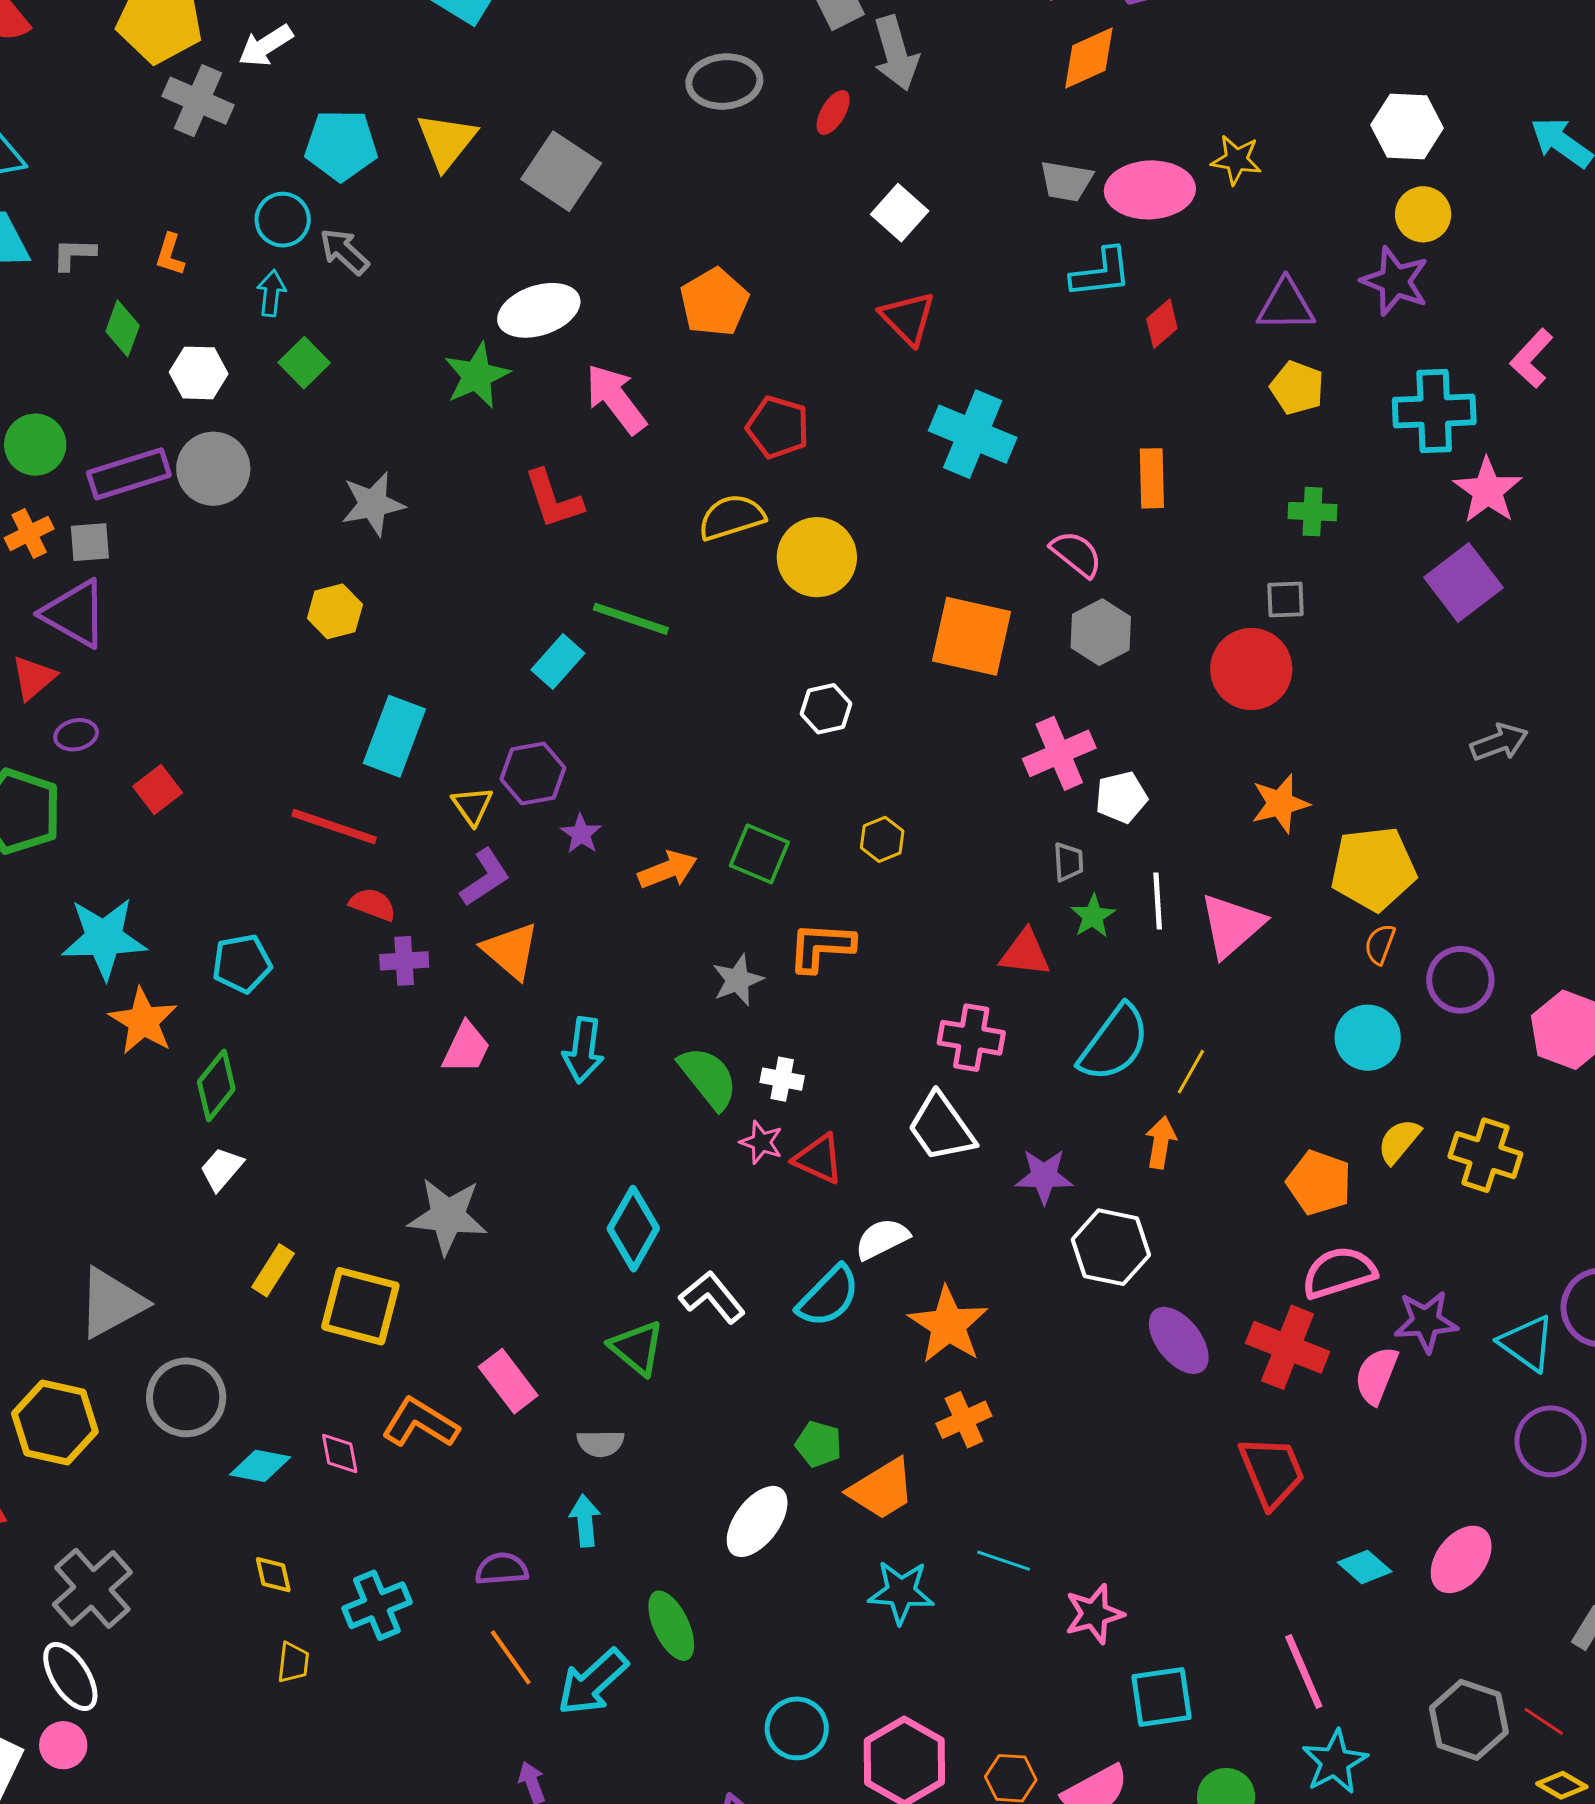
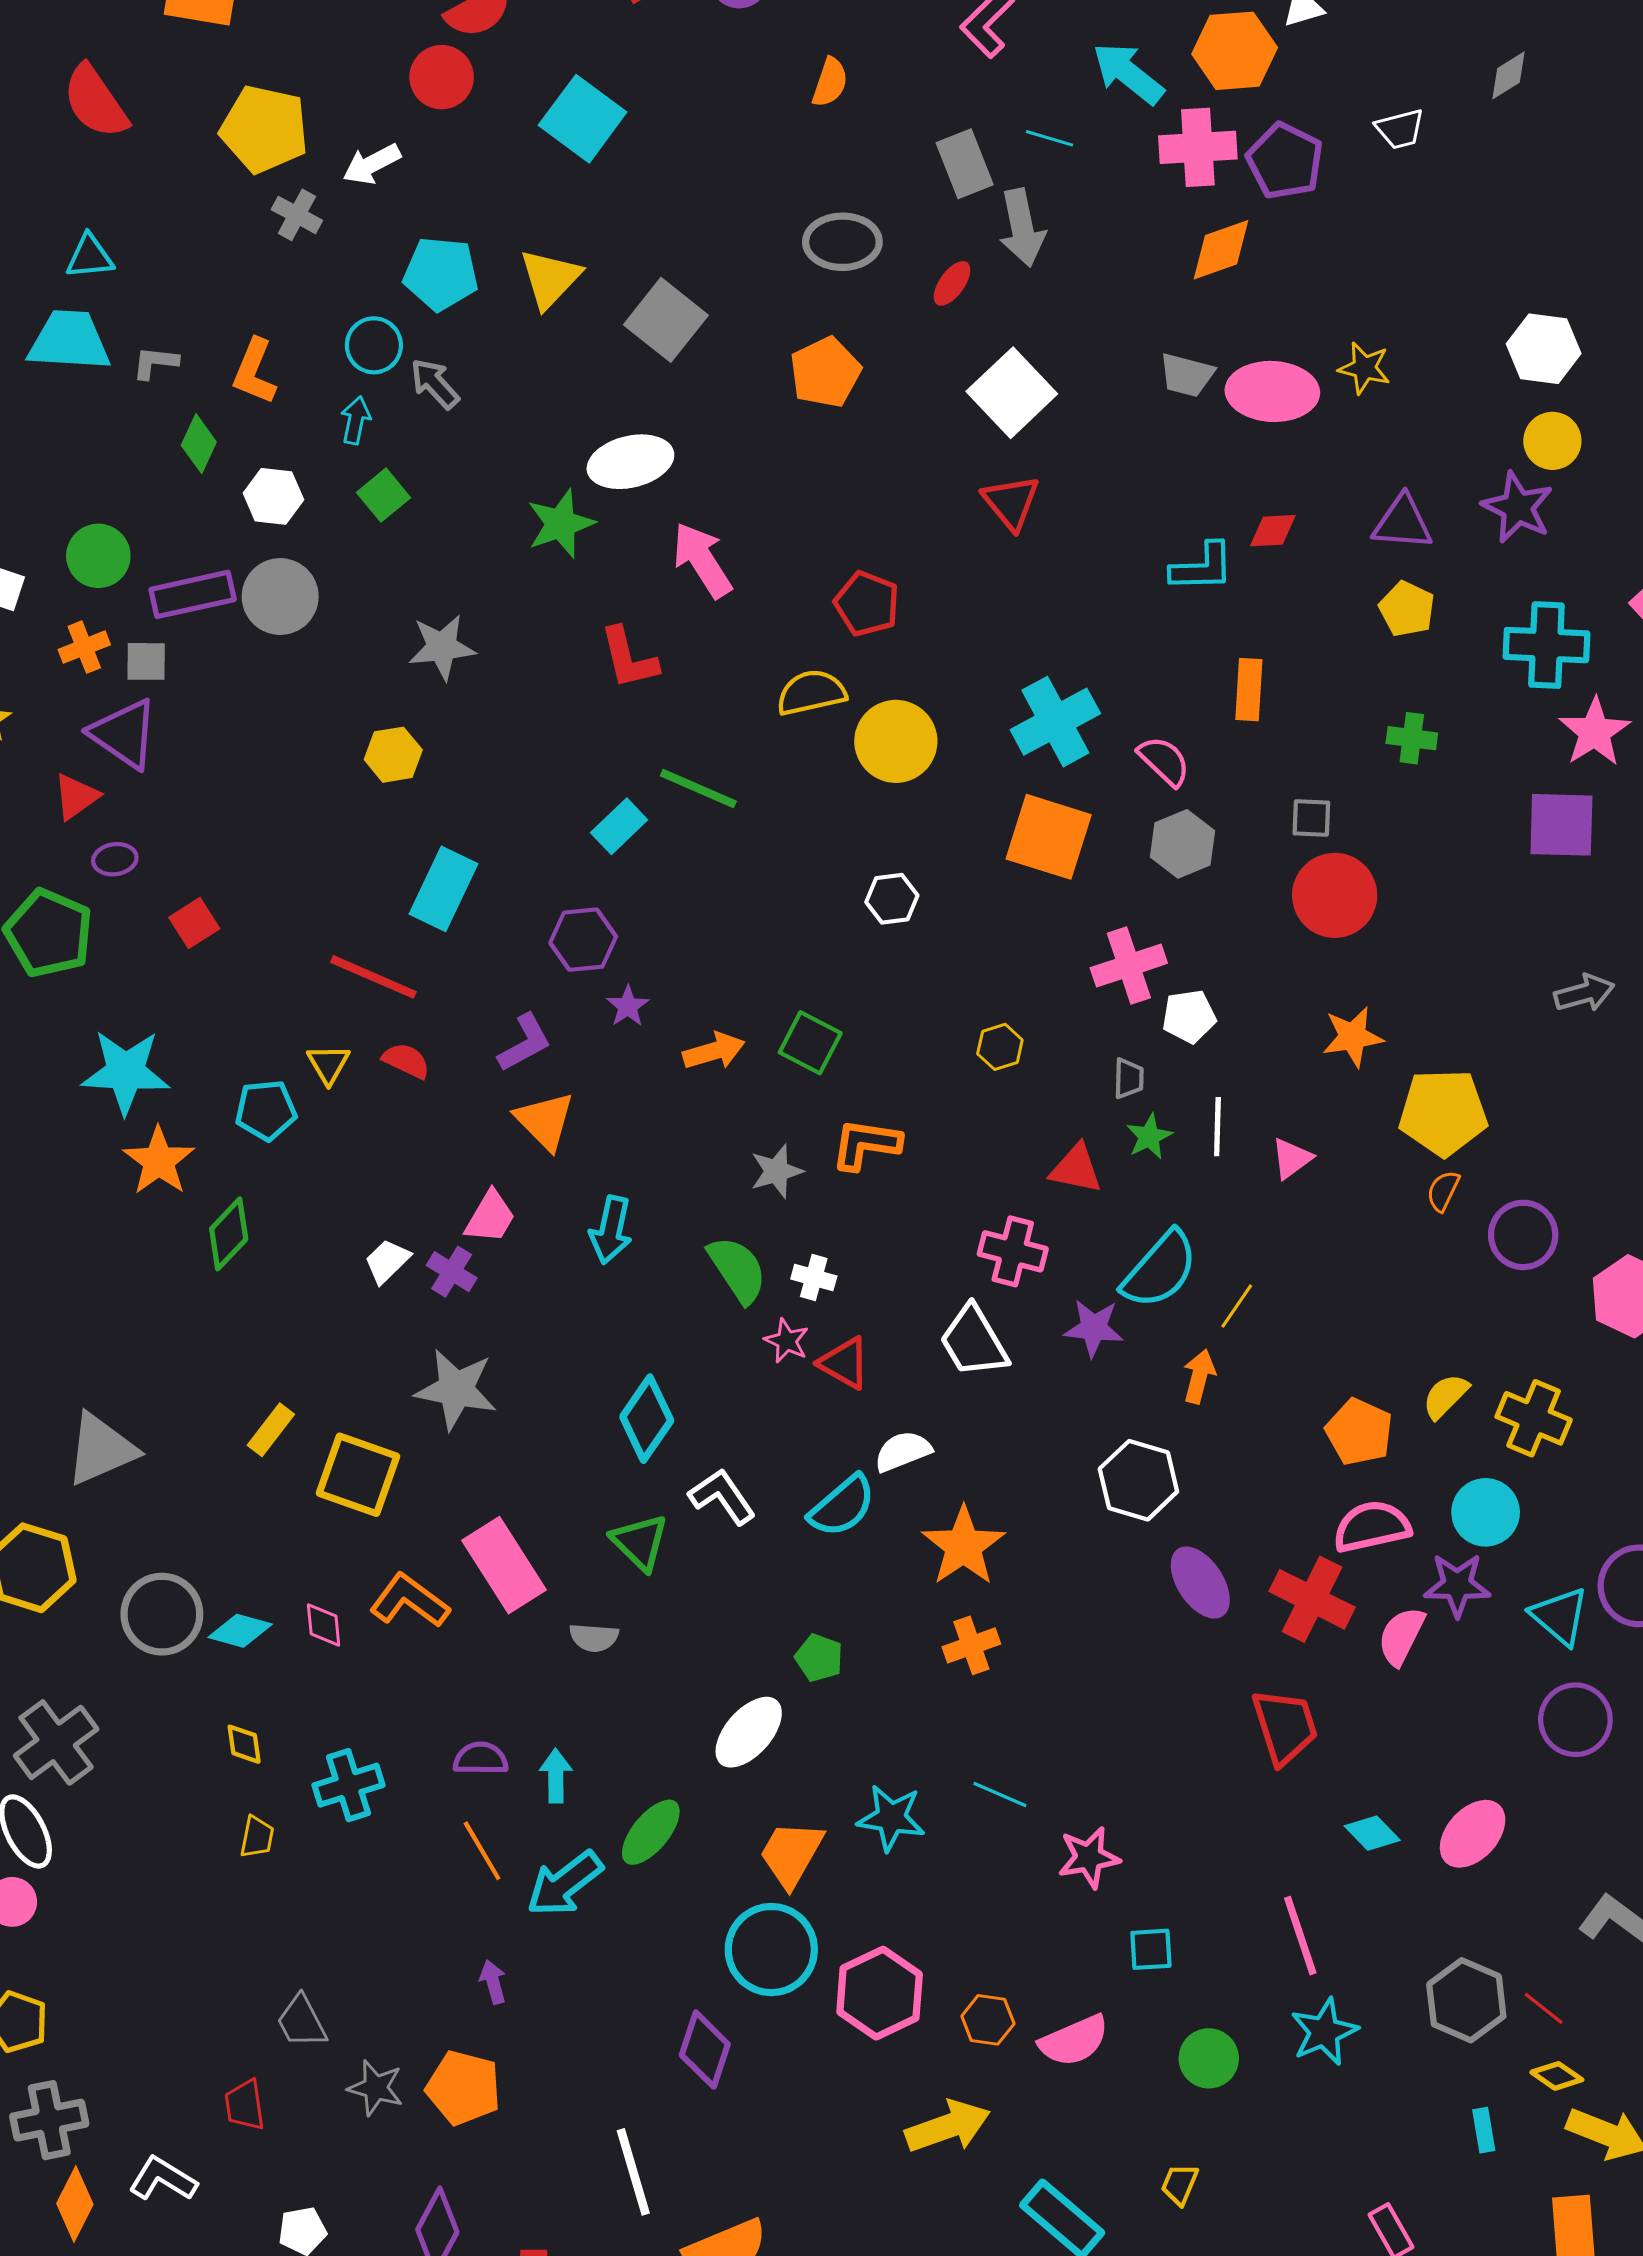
gray cross: (198, 101) -> (297, 215), size x0.7
white square: (900, 213) -> (1012, 393), size x1.5
orange L-shape: (170, 255) -> (254, 371), size x1.5
cyan L-shape: (1101, 273) -> (1202, 567), moved
orange pentagon: (714, 302) -> (825, 372), moved
red diamond: (1162, 324) -> (1273, 531), turned 33
cyan cross: (973, 434) -> (1055, 722), moved, turned 34
purple square: (1463, 583) -> (1561, 825), turned 34
gray square: (1285, 599) -> (1311, 818), moved
yellow triangle: (472, 806) -> (328, 1064), moved
yellow hexagon: (882, 839) -> (1000, 1047), moved
pink triangle: (1232, 925) -> (1292, 1158), size x0.6
purple cross: (404, 961) -> (452, 1272), moved, turned 30
cyan circle: (1368, 1038) -> (1486, 1512), moved
white trapezoid: (222, 1169) -> (387, 1261), moved
purple star: (1044, 1176) -> (1094, 1328), moved
pink rectangle: (508, 1381) -> (504, 1565), size x1.4
gray circle: (186, 1397) -> (162, 1614), moved
orange trapezoid: (882, 1489) -> (791, 1854), moved, turned 146
cyan arrow: (585, 1521) -> (556, 1776), moved
green ellipse: (671, 1626) -> (651, 1832), turned 60
cyan square: (1162, 1697) -> (1151, 1949), size x0.7
cyan circle: (797, 1728) -> (771, 1950), size x1.4

